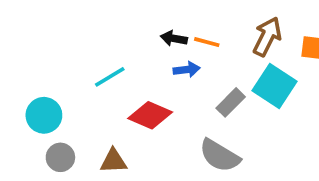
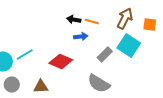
cyan line: (110, 77) -> (25, 54), moved

